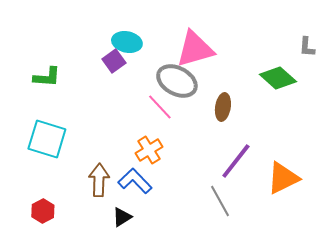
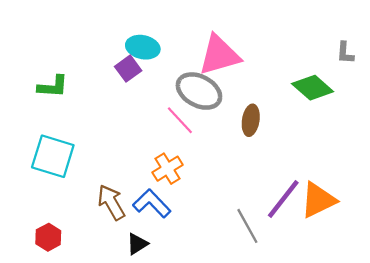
purple line: (236, 161) -> (283, 199), moved
brown arrow: (99, 180) -> (111, 202), turned -32

